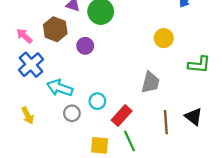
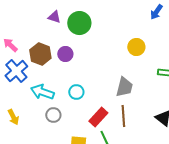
brown hexagon: (55, 29) -> (40, 54), moved
cyan circle: (97, 101) -> (76, 92), moved
brown line: (166, 122) -> (123, 116), moved

